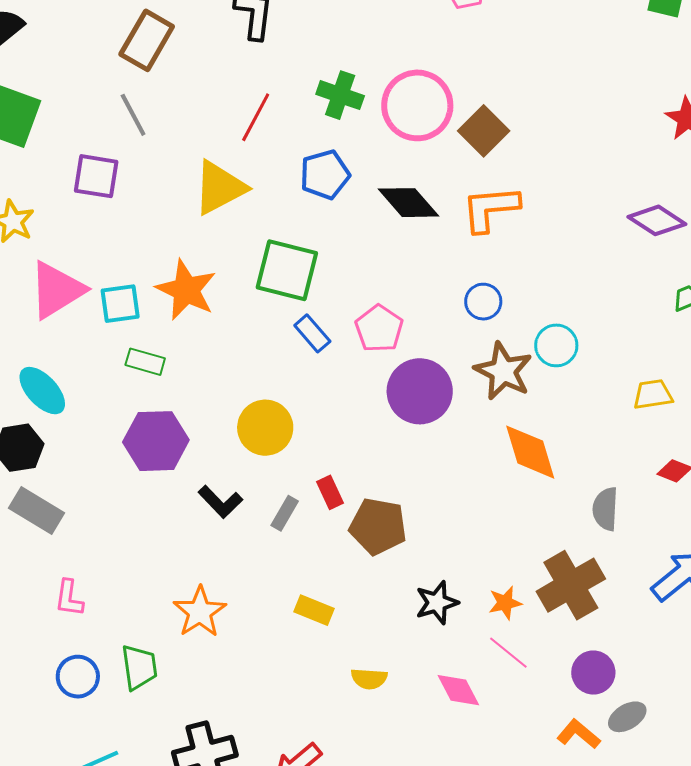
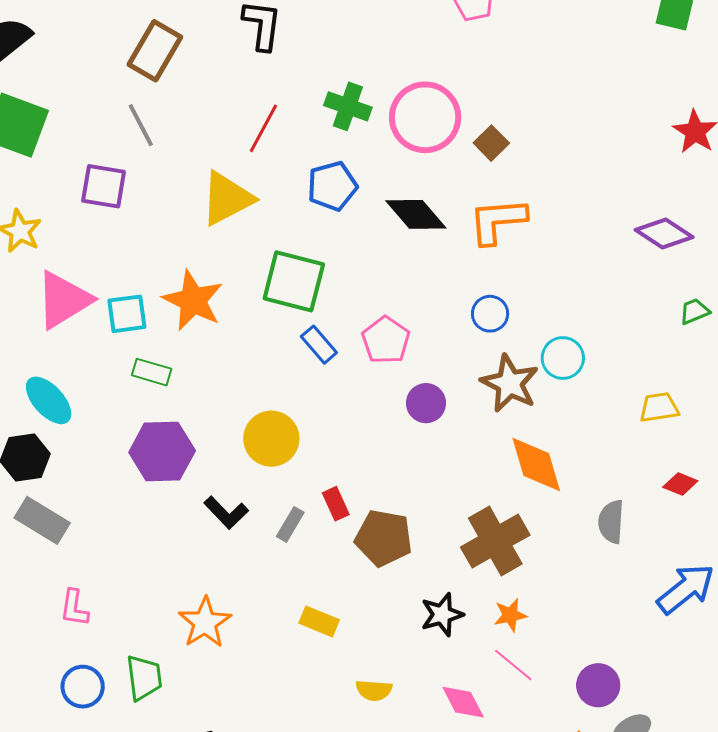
brown square: (484, 131) -> (491, 143), size x0.7
purple circle: (420, 391) -> (426, 403), size x0.6
brown cross: (571, 585) -> (495, 541), moved

